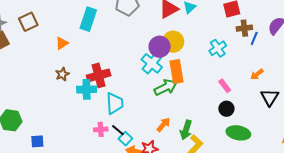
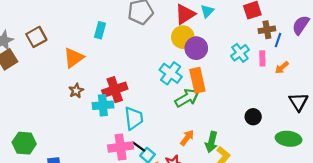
cyan rectangle: (88, 19) -> (100, 30), size x0.7
yellow circle: (173, 42) -> (183, 37), moved
orange triangle: (62, 43) -> (74, 58), size x1.5
purple circle: (160, 47) -> (196, 48), moved
orange arrow: (257, 74) -> (282, 68), moved
pink rectangle: (225, 86) -> (262, 58), moved, turned 40
pink cross: (101, 129) -> (121, 147), size x1.6
green ellipse: (238, 133) -> (289, 139), moved

